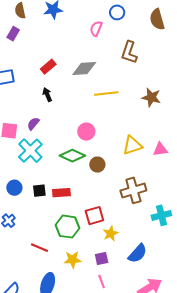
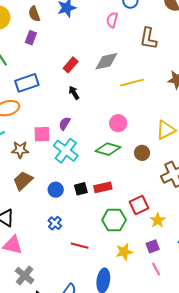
brown circle: (97, 165) -> (142, 153), moved
red line: (40, 248) -> (80, 246), moved

